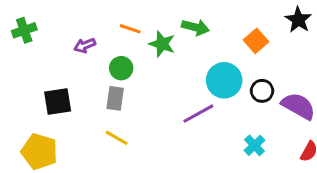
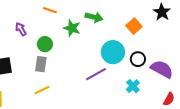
orange line: (130, 29) -> (50, 10), moved
purple arrow: (85, 45) -> (21, 29), turned 80
yellow line: (117, 138) -> (42, 90), turned -56
cyan cross: (254, 145) -> (133, 86), moved

